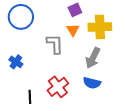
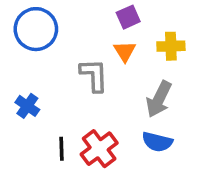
yellow cross: (100, 27) -> (171, 46), size x0.7
black line: (30, 97) -> (62, 149), moved

